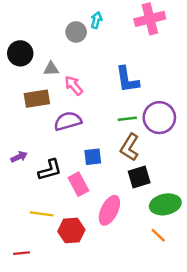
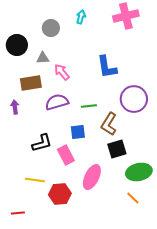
gray circle: (76, 32) -> (51, 28), moved
green line: (127, 119) -> (89, 106), moved
purple arrow: (19, 157) -> (15, 107), moved, turned -72

